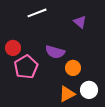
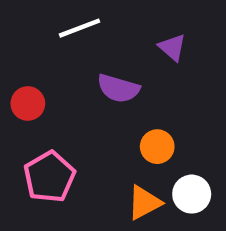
purple semicircle: (55, 52) -> (118, 88), moved
pink pentagon: (26, 67) -> (49, 177), moved

